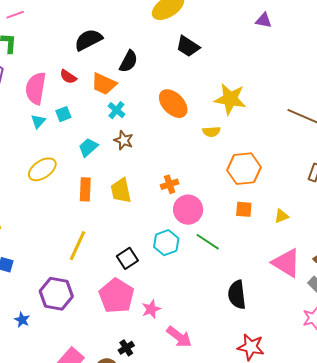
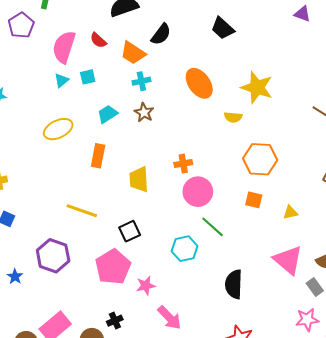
cyan cross: (116, 110) -> (141, 81), turned 30
yellow trapezoid: (121, 191) -> (139, 179), moved
cyan hexagon: (166, 243) -> (185, 249), moved
yellow line: (77, 246) -> (82, 211), turned 76

